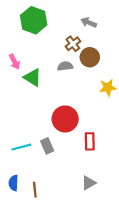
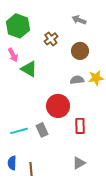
green hexagon: (34, 20) -> (18, 26), moved
brown cross: (73, 44) -> (51, 39), moved
gray semicircle: (65, 66) -> (77, 80), moved

